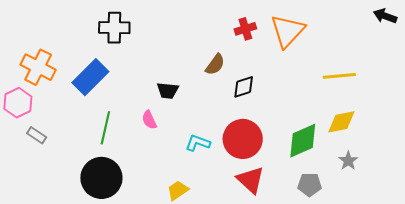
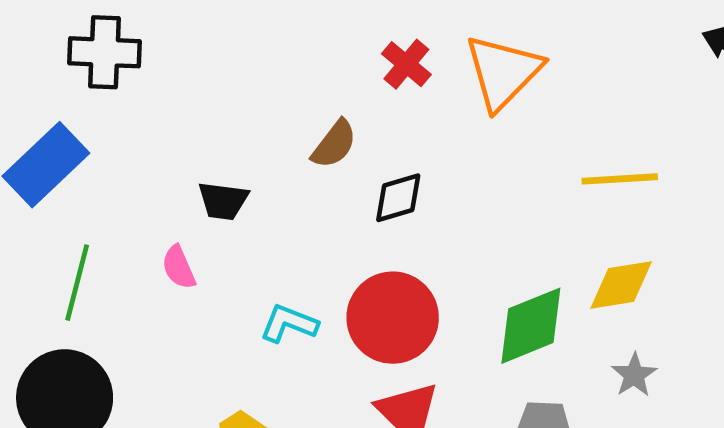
red cross: (245, 29) -> (406, 64), turned -35

